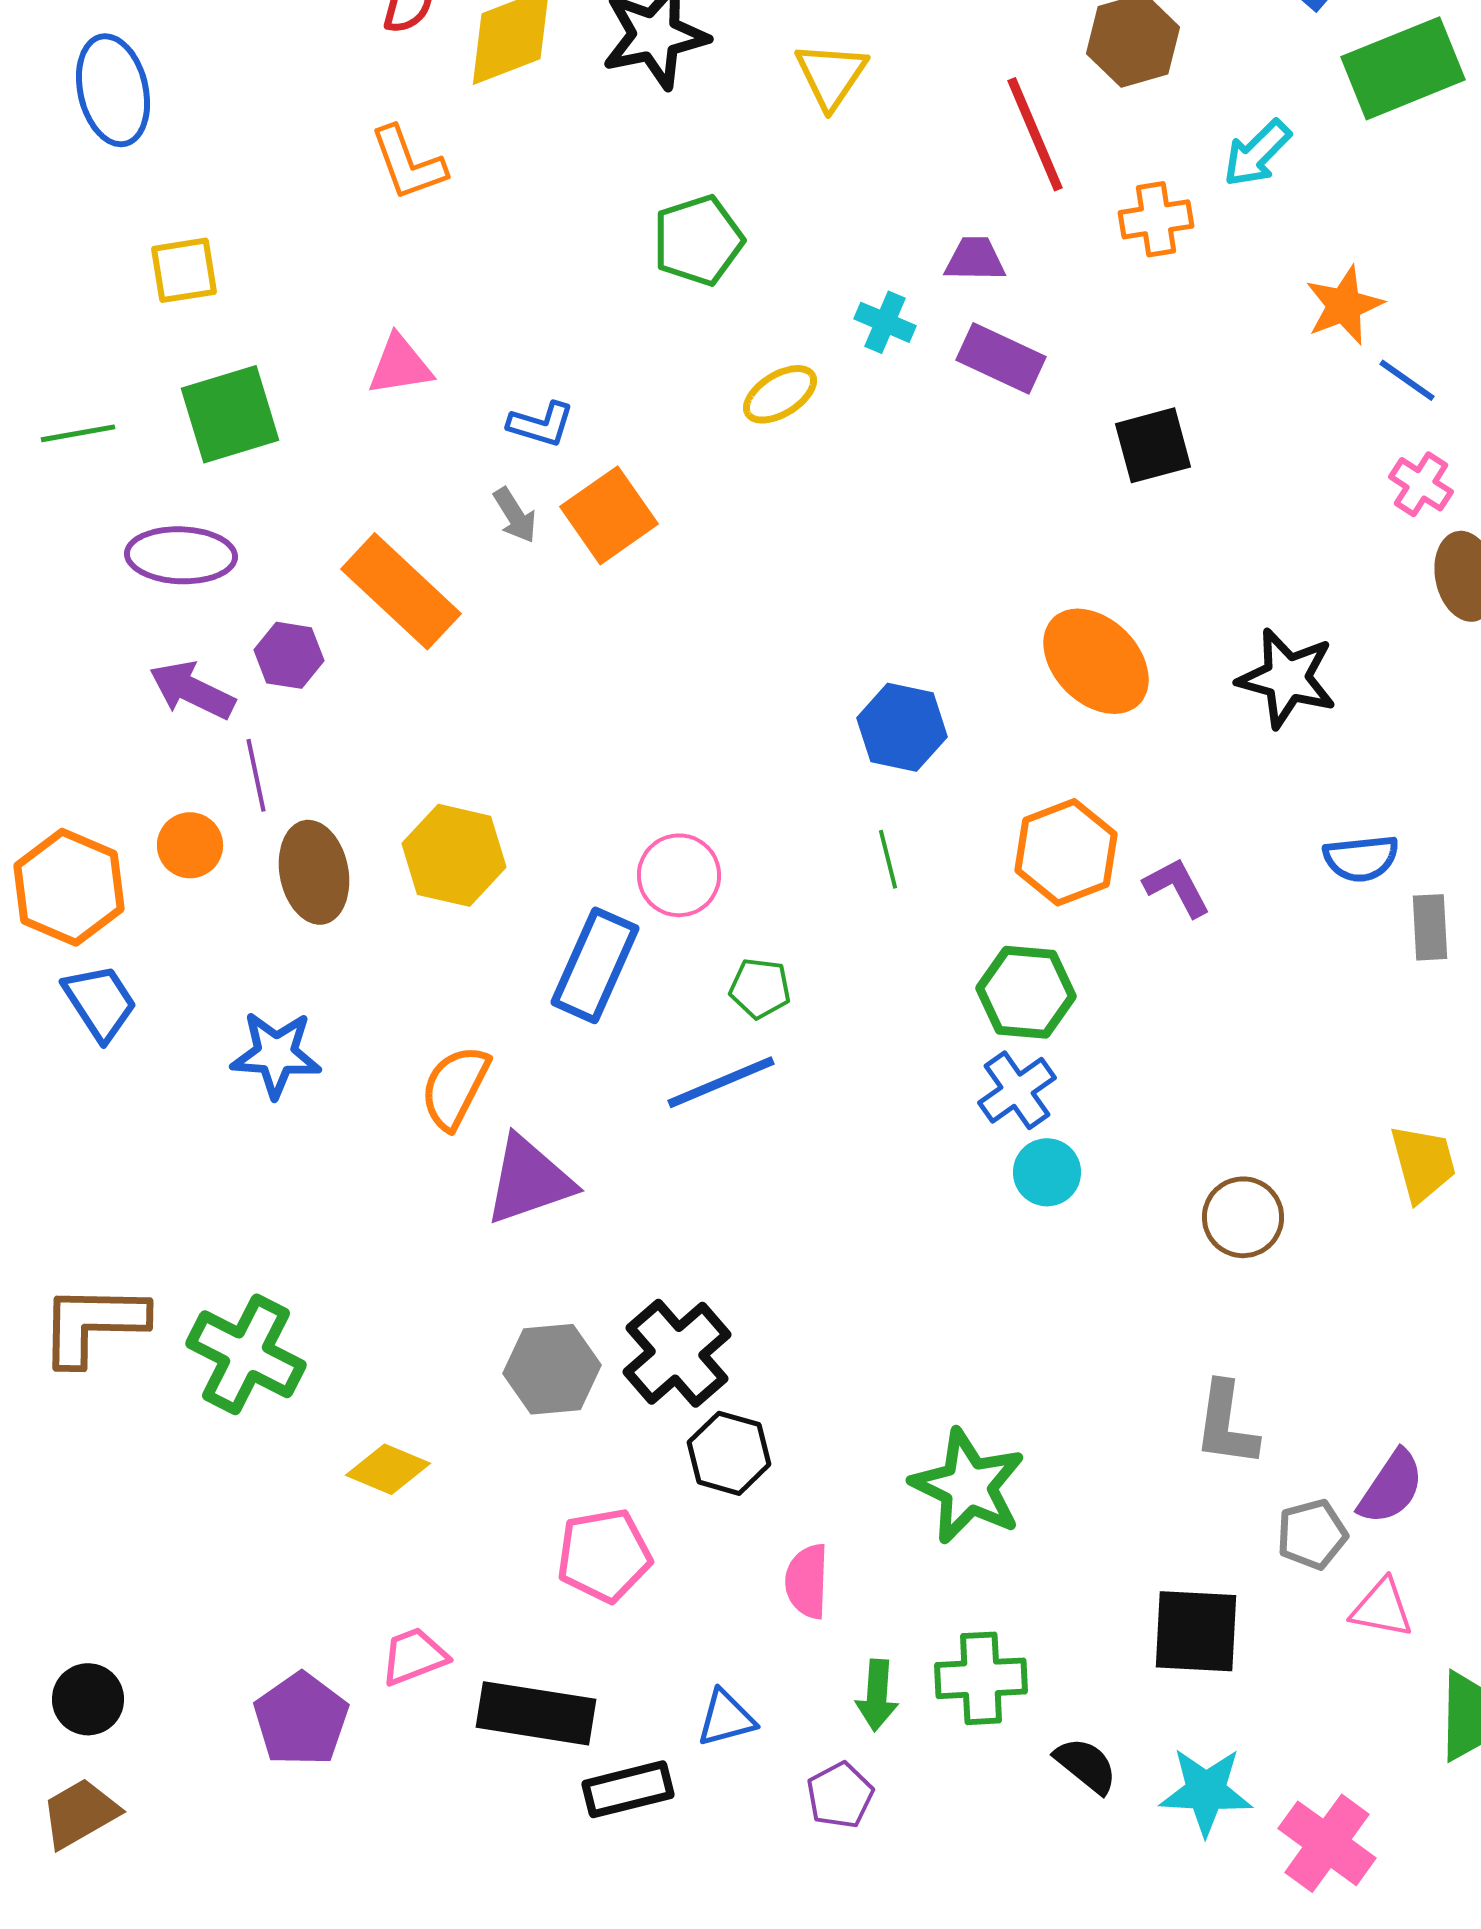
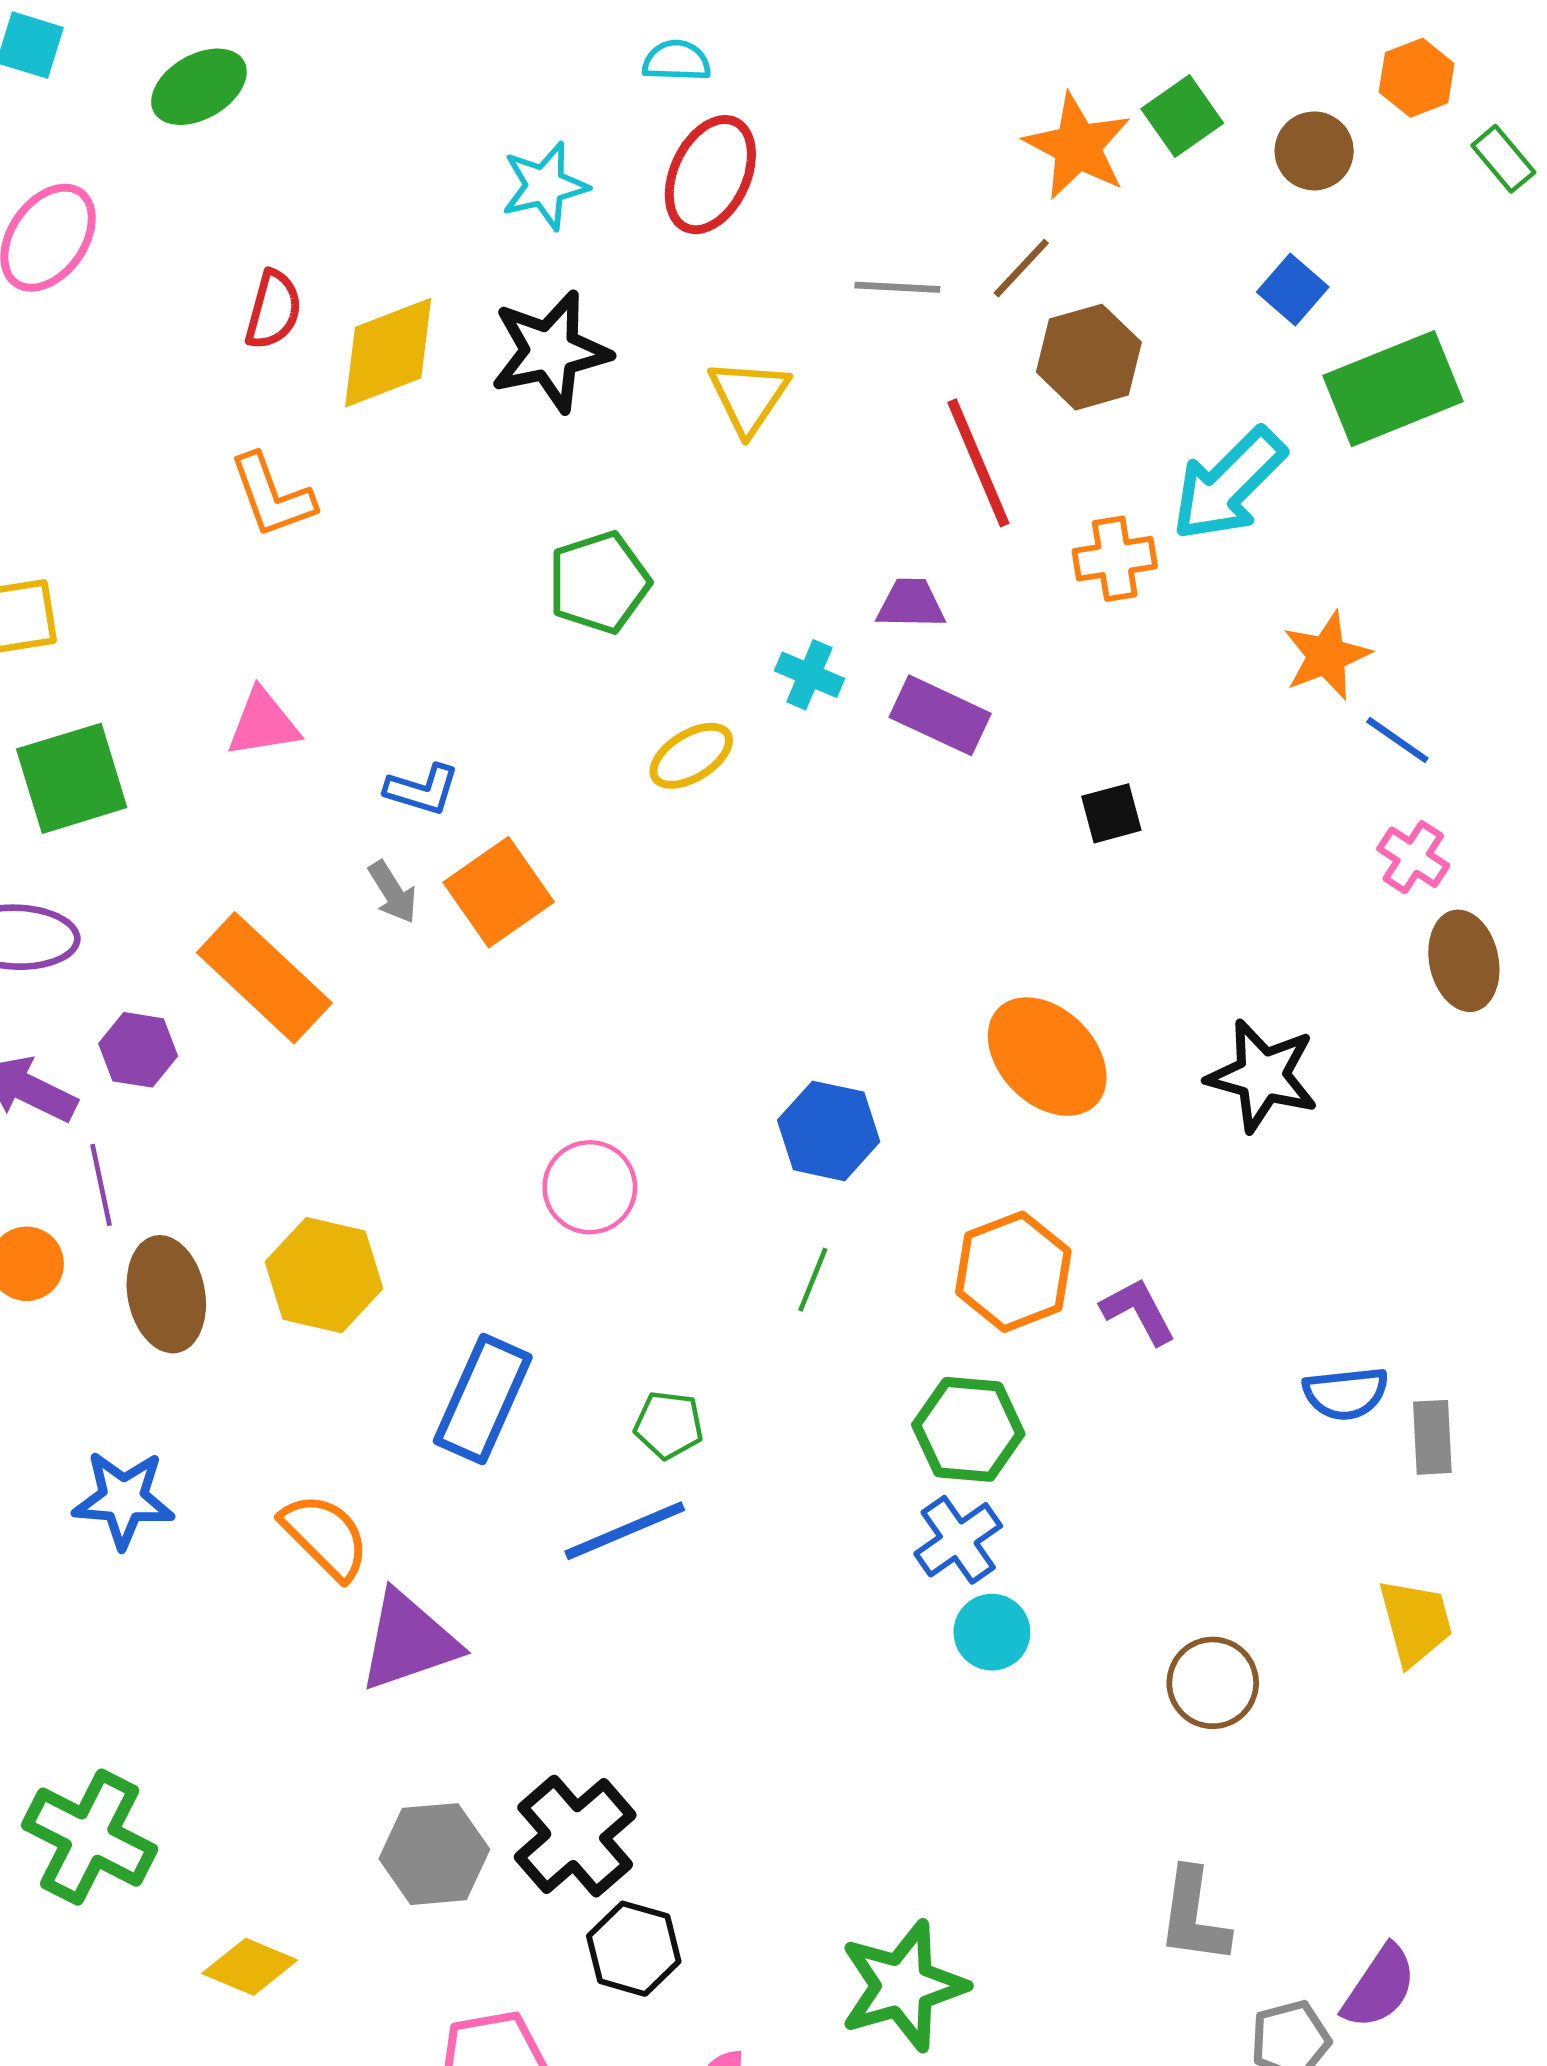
cyan arrow: (1257, 153) -> (1228, 484), size x1.5
black square: (1153, 445) -> (1111, 813), size x0.7
blue semicircle: (1361, 858) -> (1346, 1393), moved
green line: (888, 859) -> (813, 1280), turned 36
pink circle: (679, 875) -> (590, 1187), moved
gray rectangle: (1430, 927) -> (1432, 1437), moved
orange semicircle: (455, 1087) -> (325, 1536), turned 108
green star: (968, 1486) -> (903, 1986), turned 30

